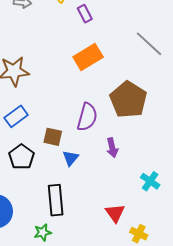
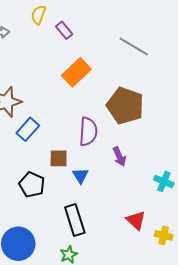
blue rectangle: (16, 116) -> (28, 129), moved

